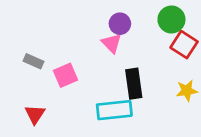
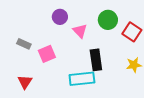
green circle: (171, 20) -> (108, 20), moved
purple circle: (120, 24) -> (60, 17), moved

